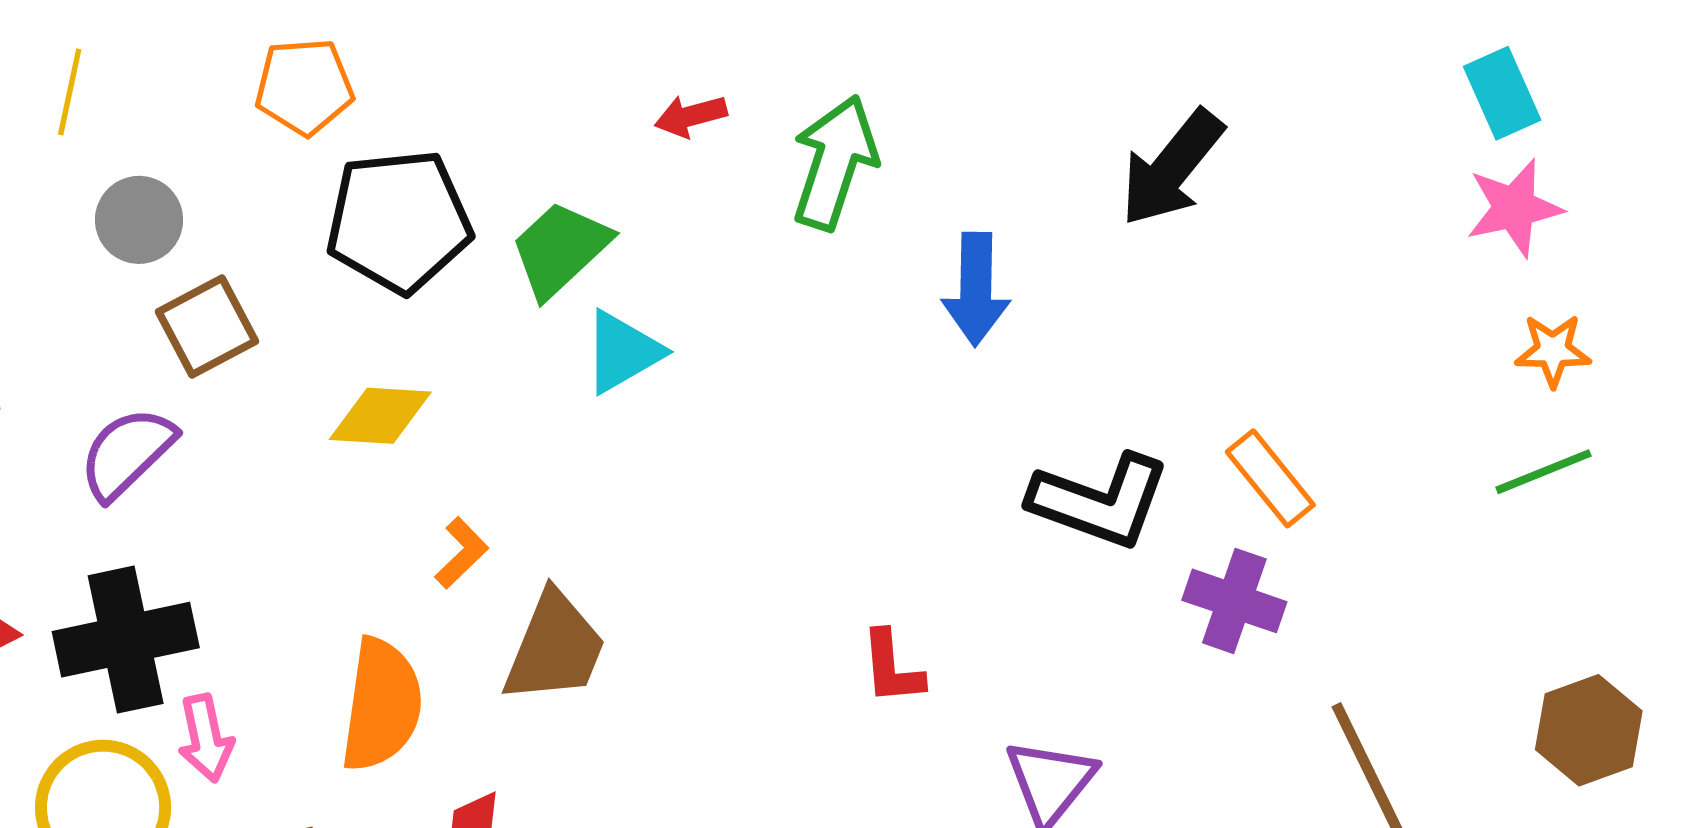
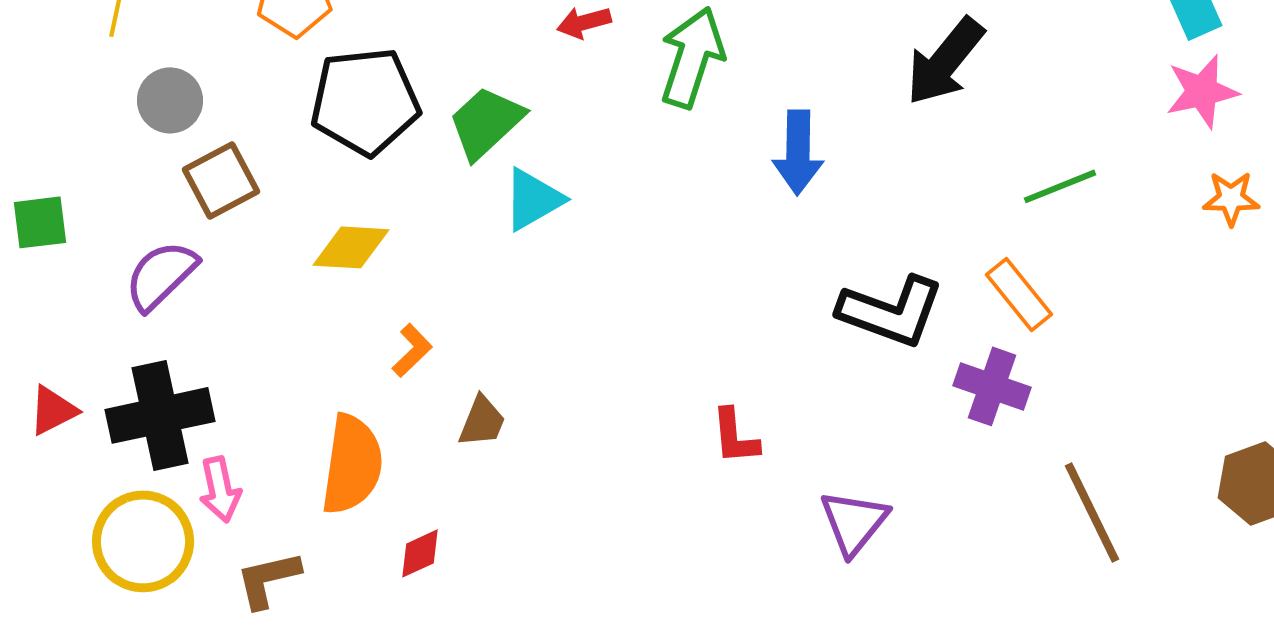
green line: (1543, 472) -> (1060, 186), moved
brown trapezoid: (555, 648) -> (482, 421), size x0.6

